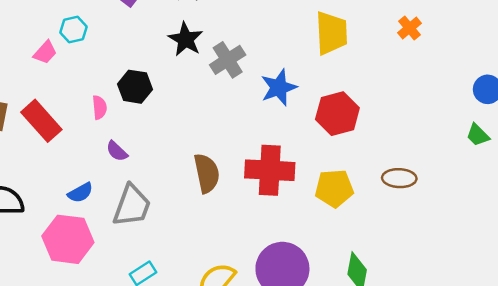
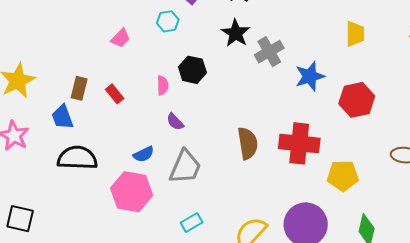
cyan hexagon: (73, 30) -> (168, 21), moved
yellow trapezoid: (331, 33) -> (355, 34), size x0.7
red rectangle: (41, 121) -> (115, 94), size x0.6
yellow pentagon: (334, 188) -> (343, 176), moved

